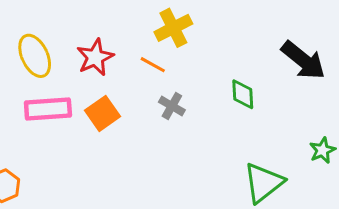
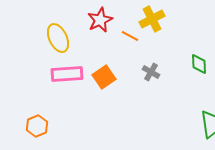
red star: (95, 57) -> (100, 20), moved
orange line: (153, 65) -> (130, 36), moved

